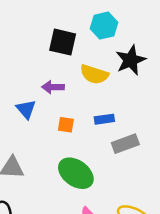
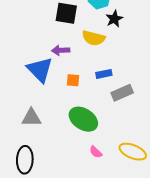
black star: (131, 60) -> (114, 19), moved, size x0.7
blue triangle: (26, 109) -> (40, 70), size x1.6

